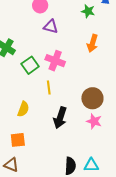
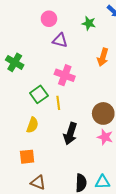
green star: (88, 11) -> (89, 23), moved
green square: (30, 65) -> (39, 94), moved
brown triangle: (11, 165) -> (38, 182), moved

